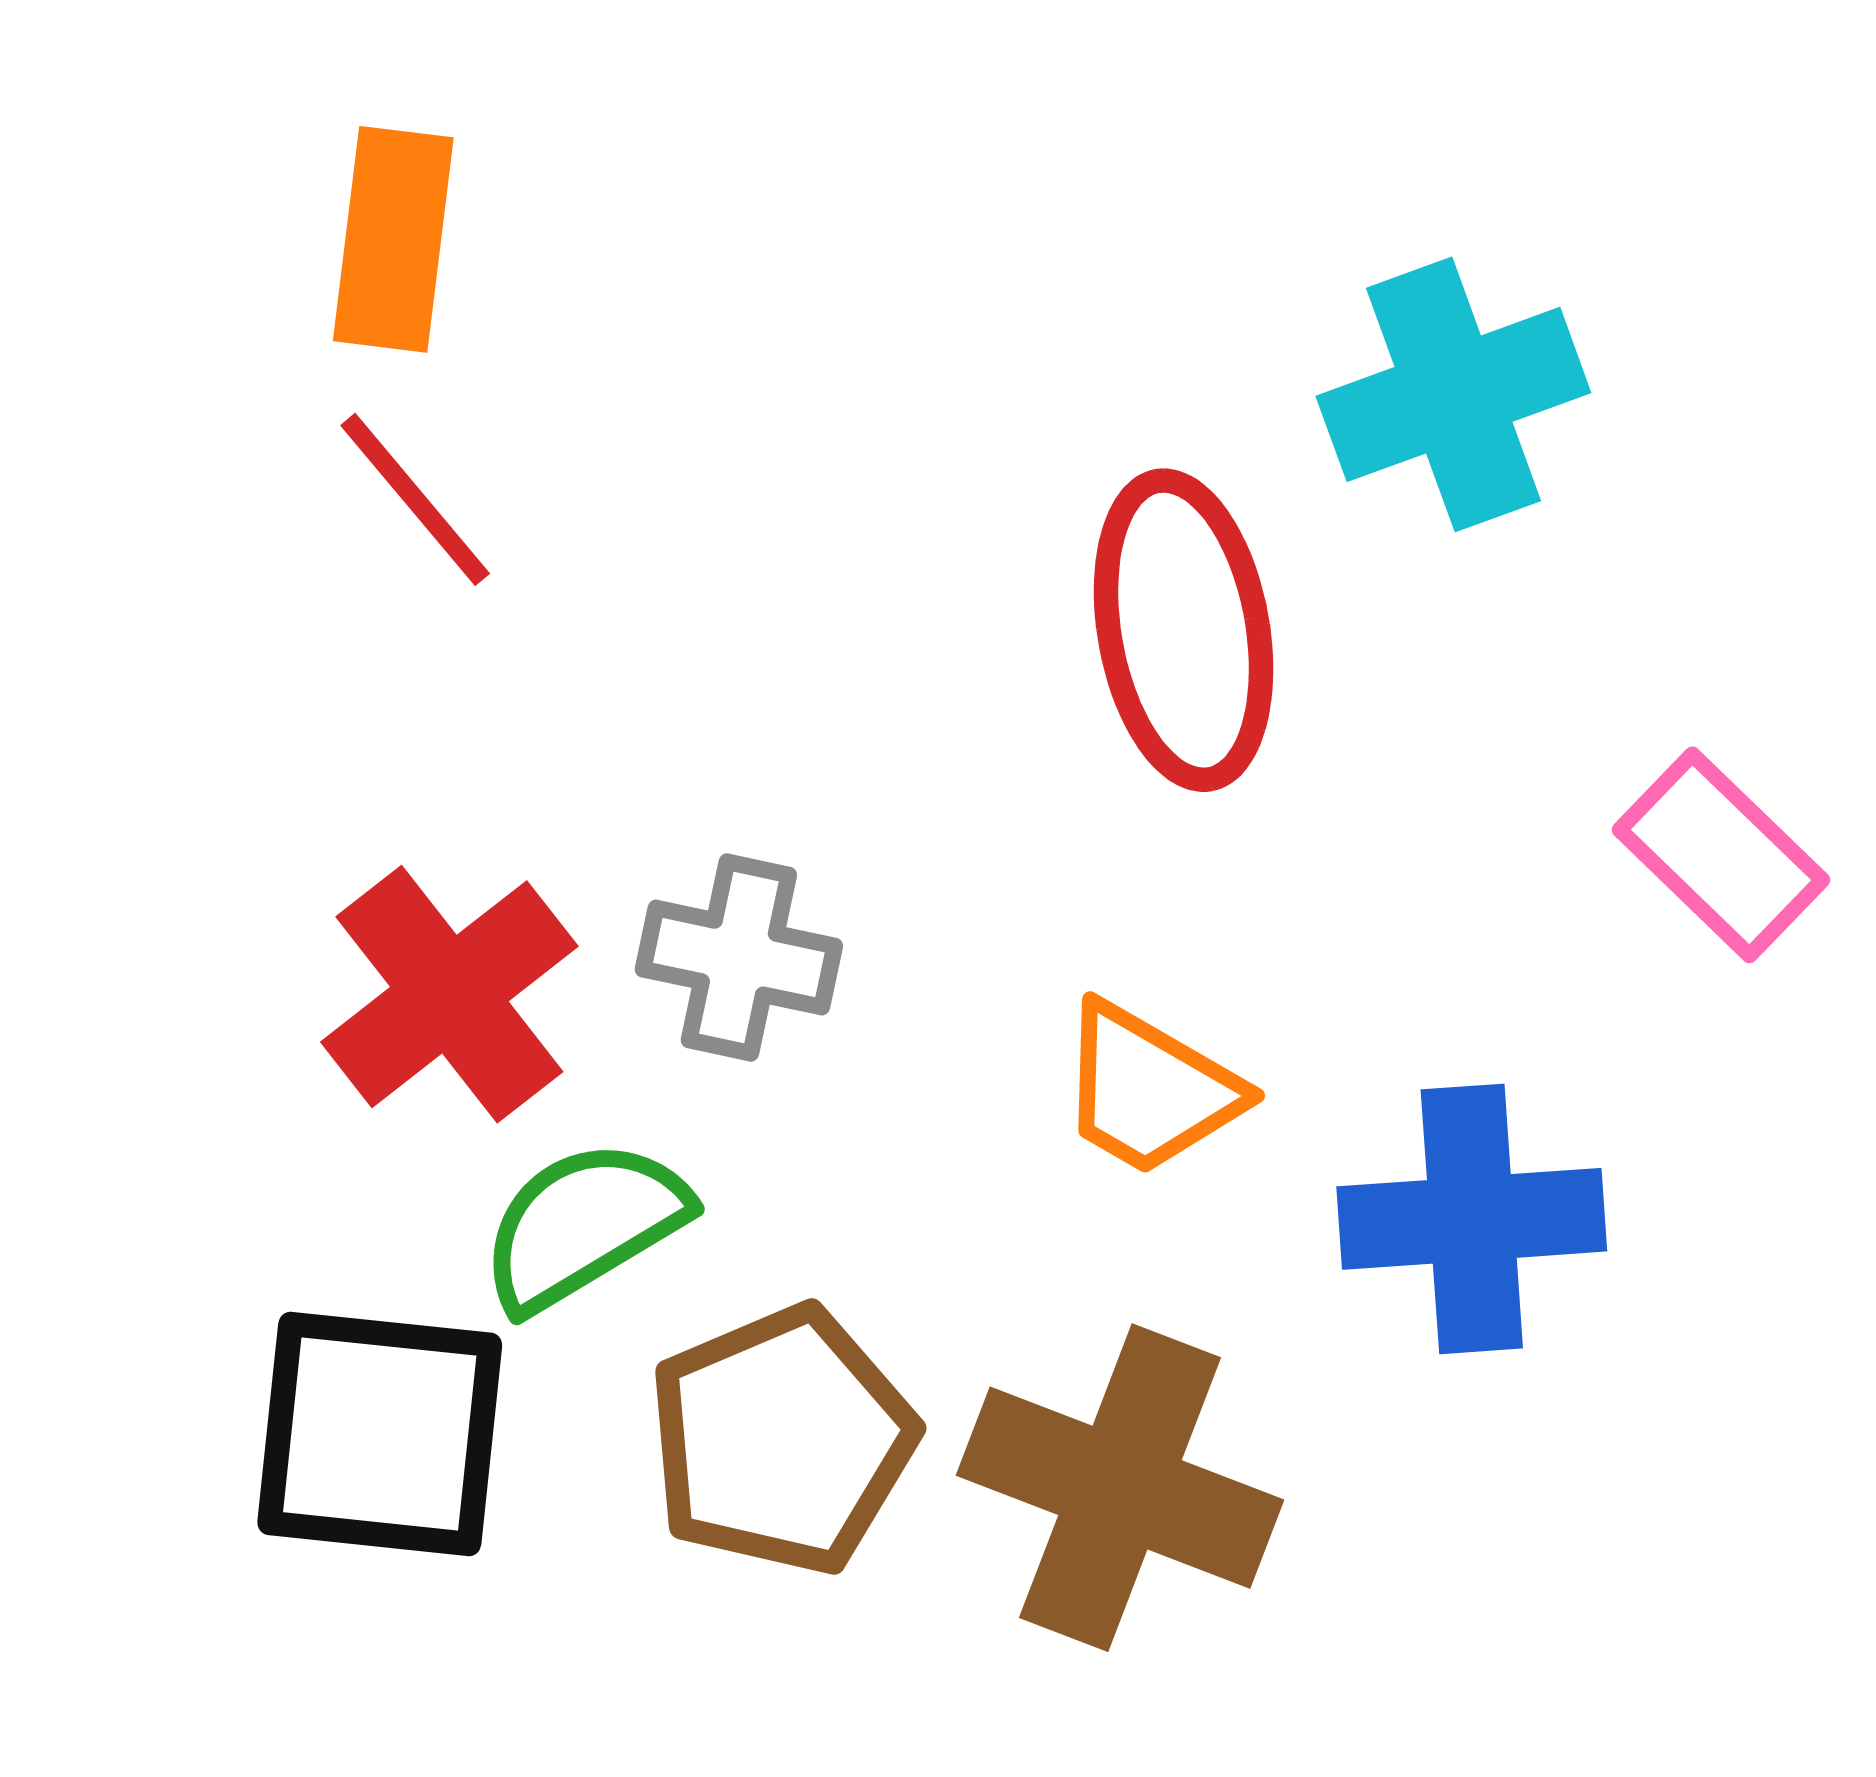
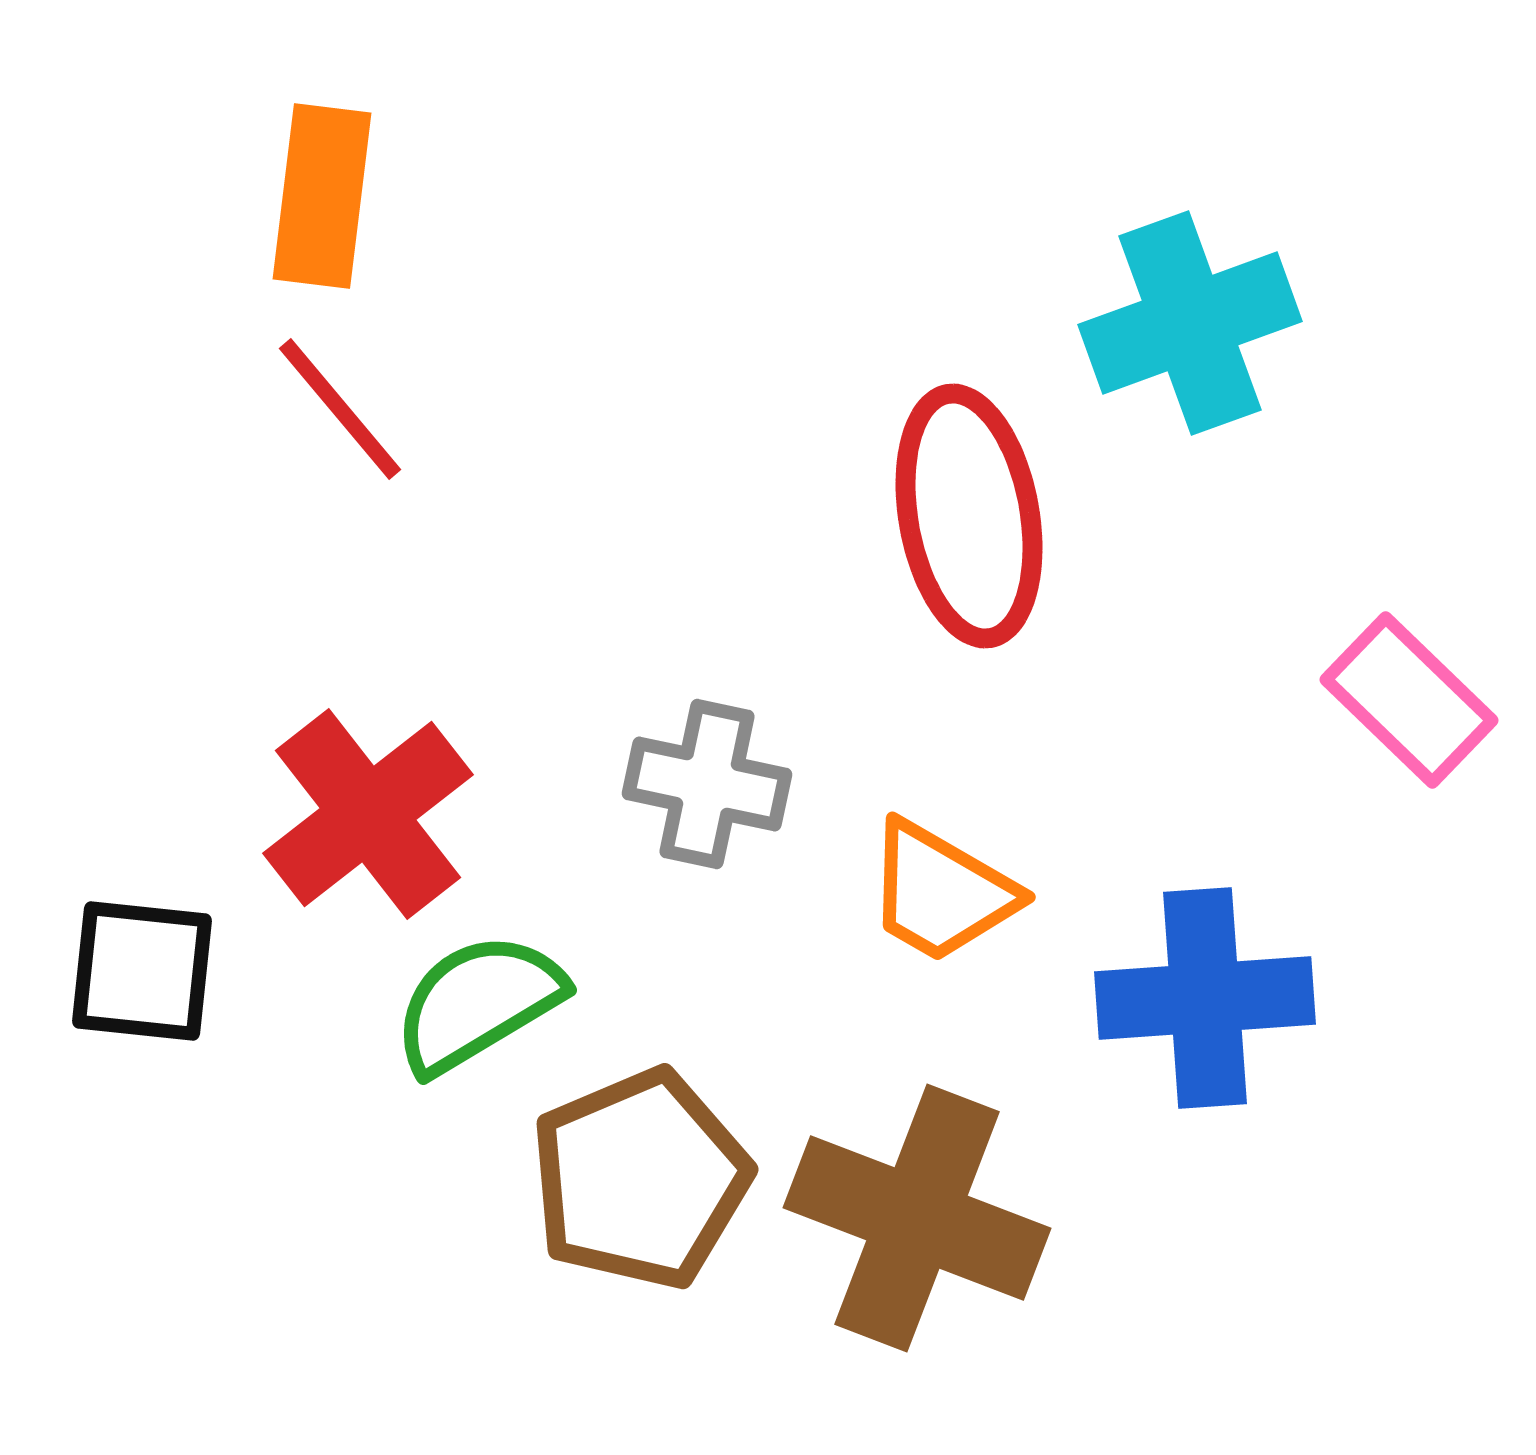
gray cross: (739, 958) -> (707, 784), moved
black square: (380, 1434) -> (142, 971), moved, size x0.7

